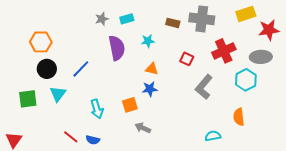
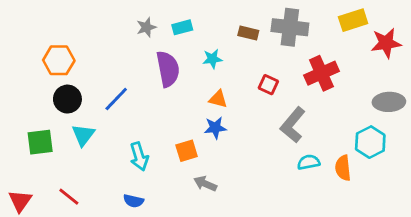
gray ellipse: (261, 57) -> (389, 102), moved
cyan hexagon: (246, 80) -> (370, 142), moved
cyan semicircle: (213, 136) -> (309, 162), moved
red line: (71, 137) -> (69, 197), moved

